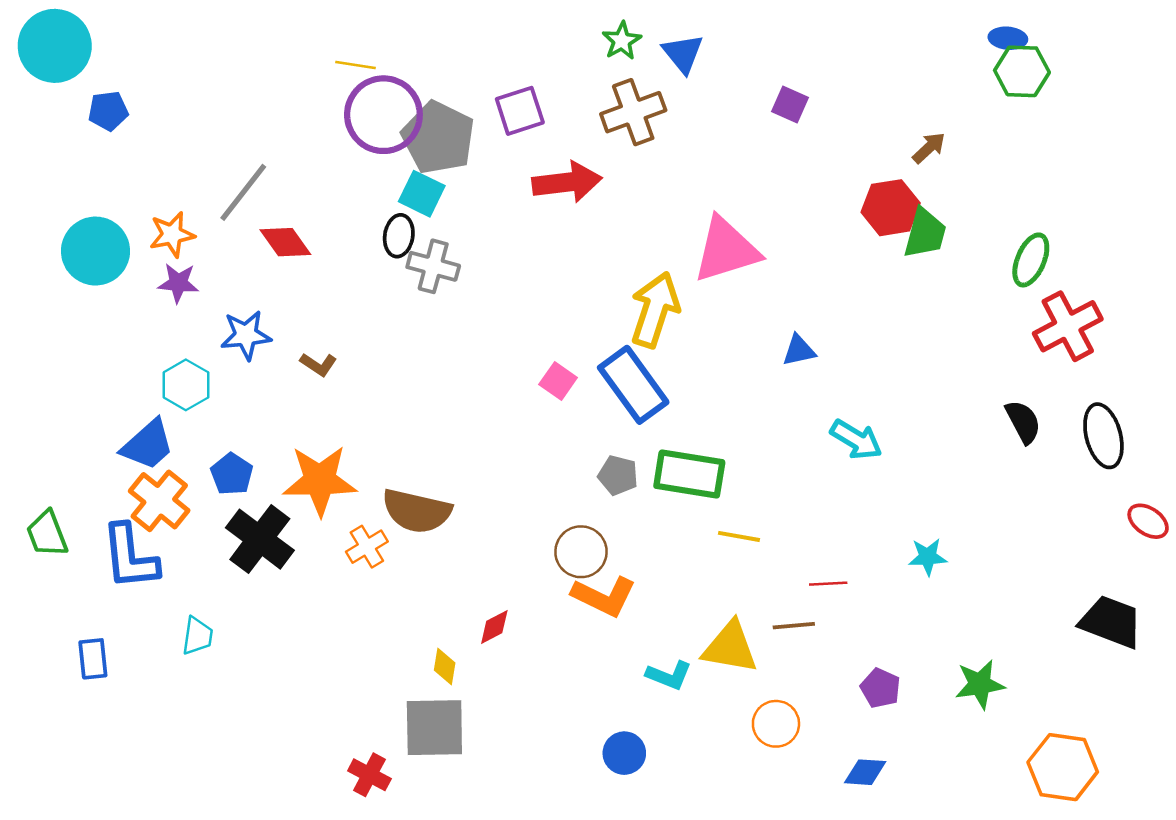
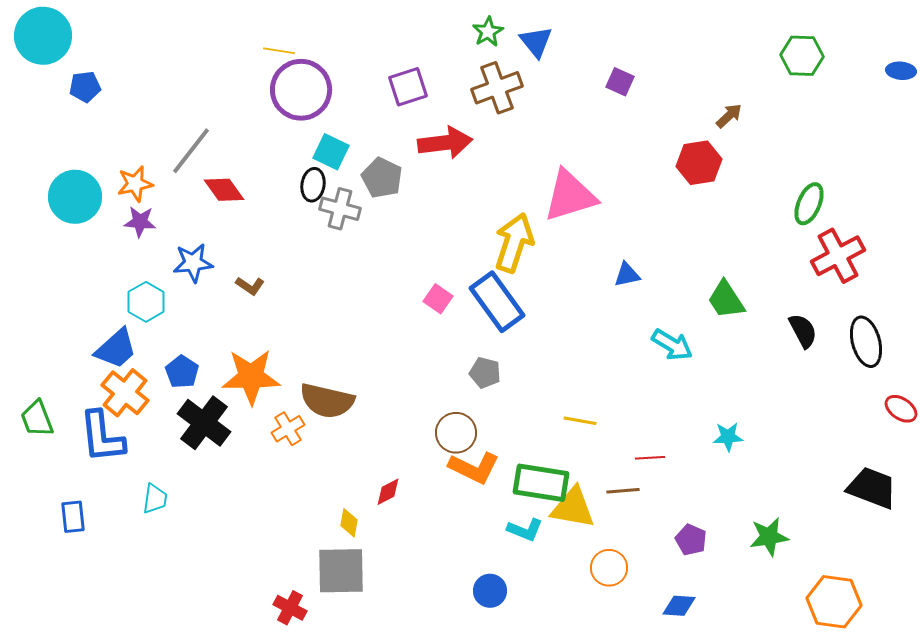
blue ellipse: (1008, 38) -> (901, 71), moved
gray pentagon: (438, 138) -> (382, 178), moved, size x0.7
green trapezoid: (925, 233) -> (726, 300), moved, turned 132
green rectangle: (689, 474) -> (541, 483), moved

